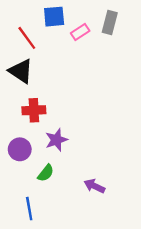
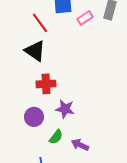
purple star: (56, 140) -> (65, 109), turned 30
purple arrow: (94, 186) -> (80, 145), moved

